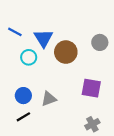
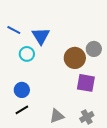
gray circle: (100, 42) -> (94, 49), moved
brown circle: (66, 52) -> (75, 58), moved
gray triangle: (49, 99) -> (57, 116), moved

